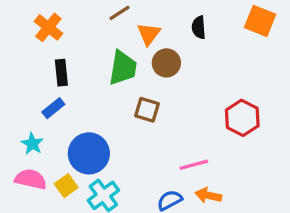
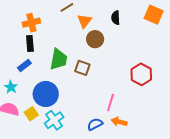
orange cross: (48, 27) -> (31, 23), moved, turned 36
green trapezoid: (123, 68) -> (59, 59), moved
pink line: (194, 165) -> (111, 103), turned -60

